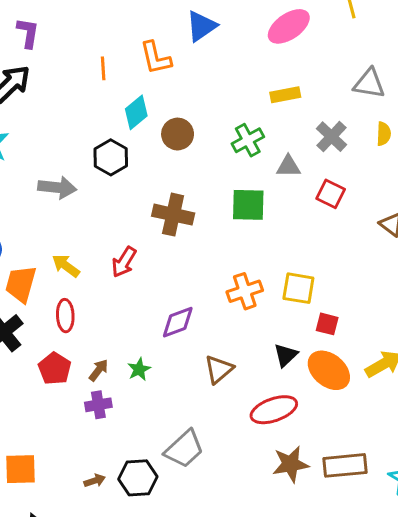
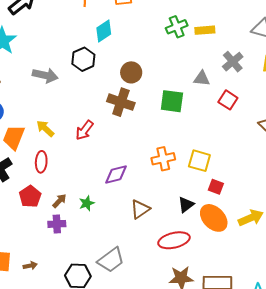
brown circle: (178, 134) -> (131, 72), moved
green cross: (248, 140) -> (177, 27), moved
brown arrow: (95, 481) -> (30, 266), moved

